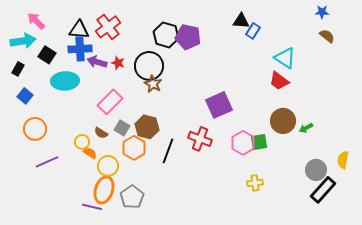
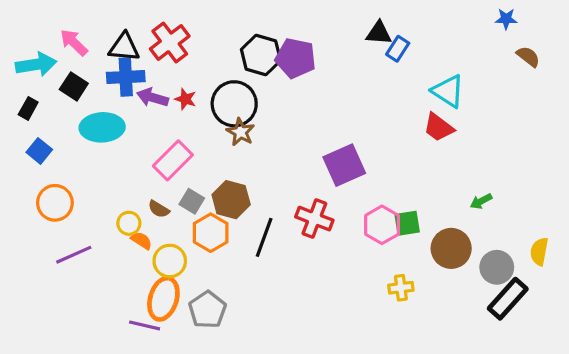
pink arrow: (36, 21) -> (74, 42), moved
brown semicircle: (327, 36) -> (528, 57), moved
brown circle: (283, 121) -> (451, 248), moved

